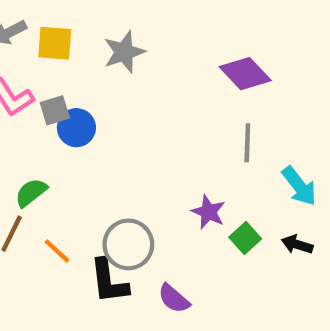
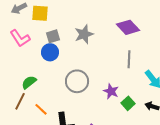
gray star: (124, 52) -> (84, 34), moved
gray square: (55, 110) -> (53, 36), moved
gray circle: (128, 244) -> (77, 81), moved

